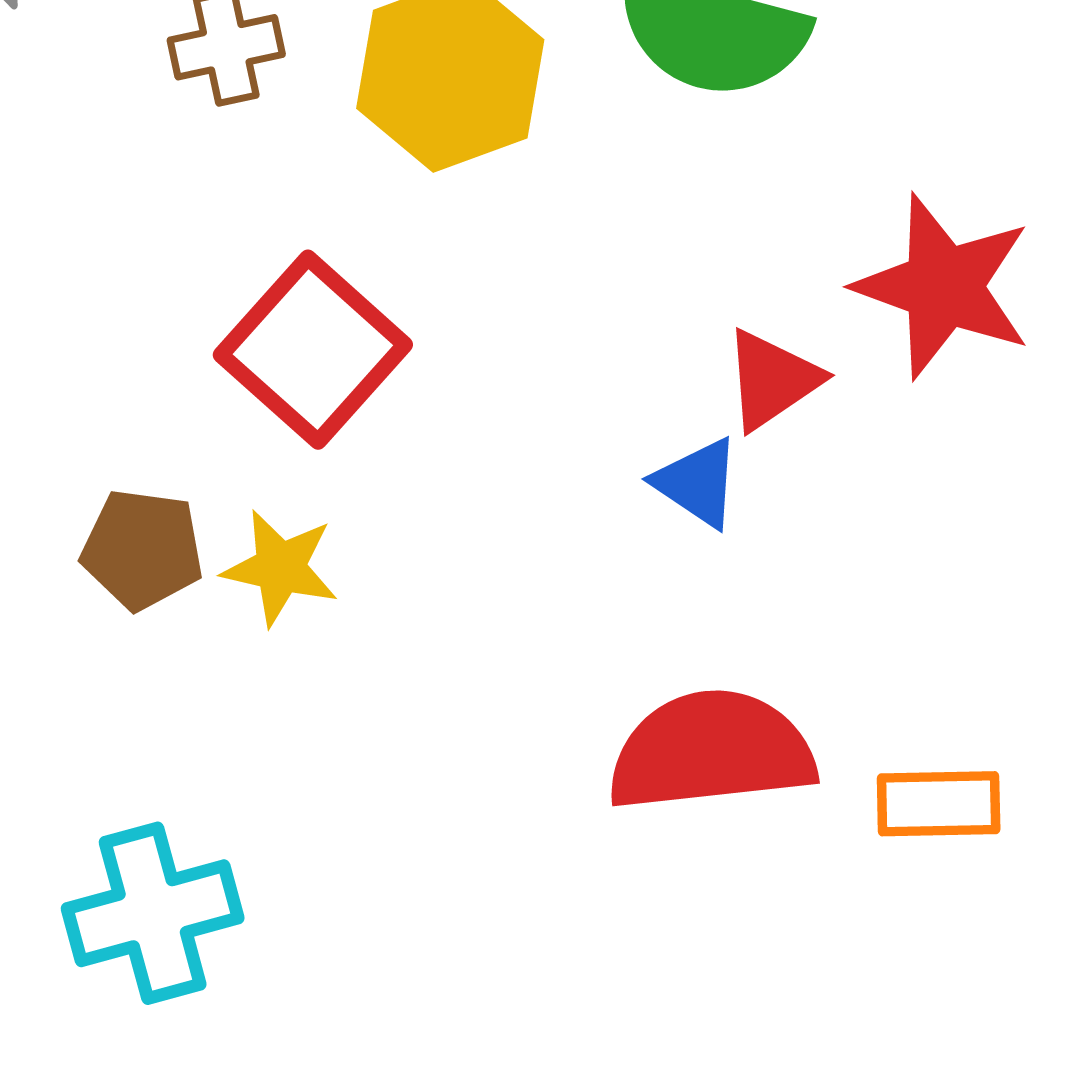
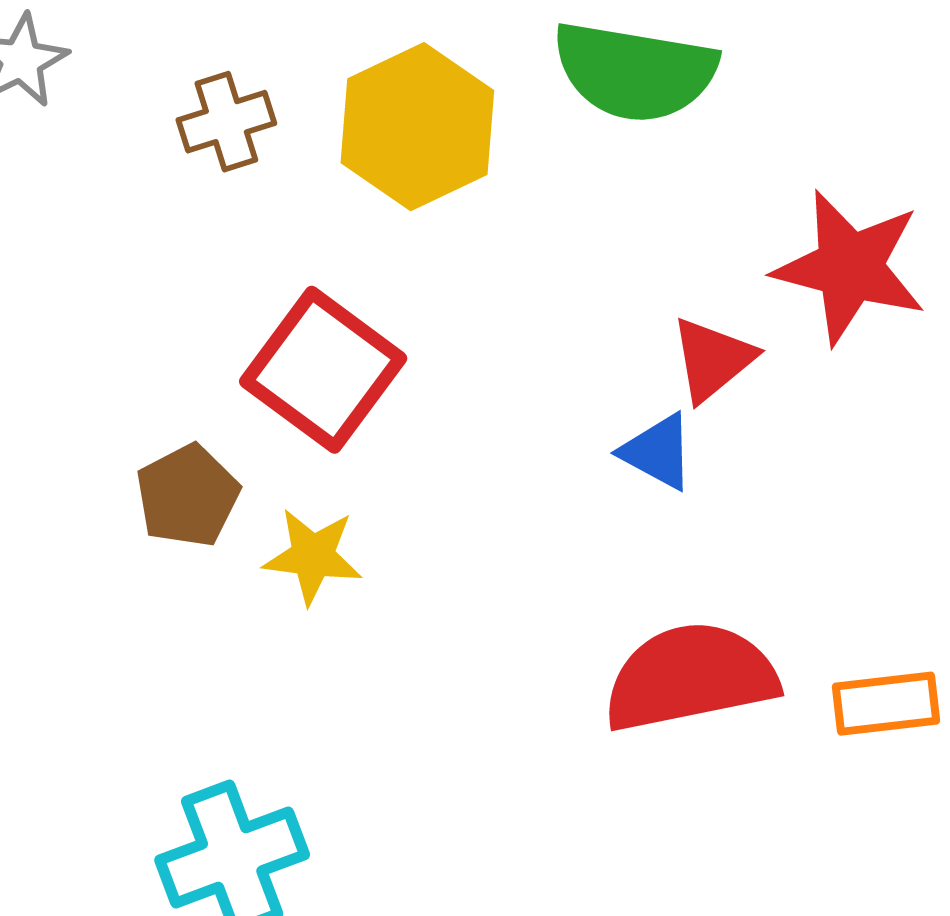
brown pentagon: (142, 549) -> (188, 496), moved, turned -30

